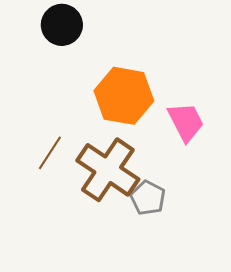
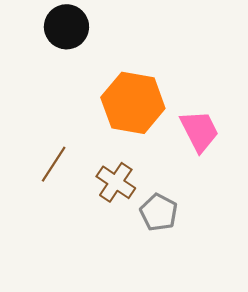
brown cross: (108, 170) -> (116, 182), size x0.6

